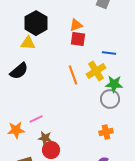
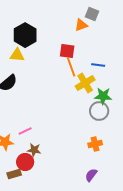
orange triangle: (76, 25) -> (81, 25), moved
orange line: (73, 75) -> (71, 67), moved
red circle: (51, 150) -> (25, 162), moved

